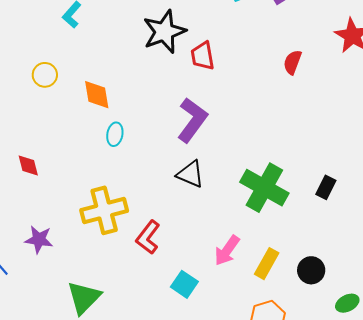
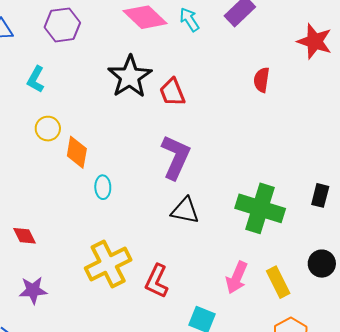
yellow circle: (45, 75) -> (48, 129), moved
orange diamond: (97, 95) -> (77, 152), turned 32
purple star: (39, 239) -> (33, 290), moved
yellow rectangle: (267, 264) -> (278, 282), turned -44
black circle: (311, 270) -> (322, 264), moved

